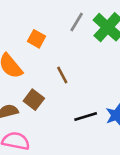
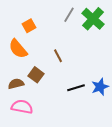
orange square: (36, 39) -> (29, 26), moved, turned 32

